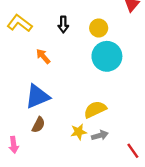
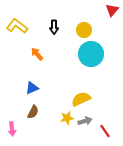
blue triangle: (37, 96) -> (32, 88), size x0.6
red line: (133, 151) -> (105, 131), moved

